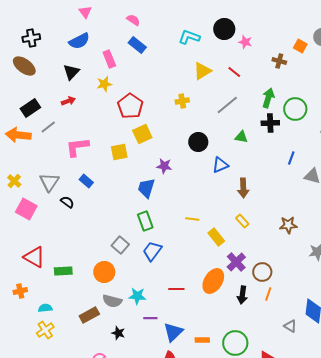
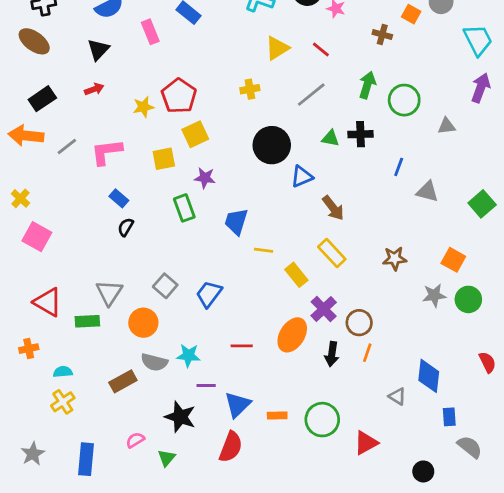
yellow star: (104, 84) -> (143, 107), moved
black cross: (270, 123) -> (360, 134), moved
gray line: (48, 127) -> (67, 146), moved
black circle: (198, 142) -> (272, 145), size x1.4
purple star: (164, 166) -> (205, 178), moved
gray triangle: (49, 182) -> (109, 293), moved
blue trapezoid: (146, 188) -> (236, 222), moved
brown arrow: (243, 188) -> (333, 208), turned -36
black semicircle: (67, 202) -> (126, 227), moved, turned -96
green rectangle: (145, 221) -> (184, 208), moved
yellow rectangle: (242, 221) -> (332, 253), size x1.5
black star: (118, 333) -> (180, 417), moved, size x1.6

